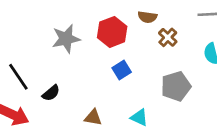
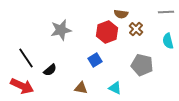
red hexagon: (112, 32) -> (107, 32), moved
blue square: (122, 70) -> (95, 60), moved
gray pentagon: (176, 86) -> (142, 65), turned 30

